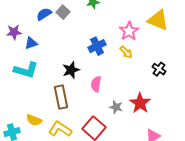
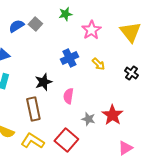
yellow triangle: (158, 20) -> (130, 32), turned 30
pink star: (129, 31) -> (91, 30), moved
black cross: (159, 69) -> (131, 73), moved

